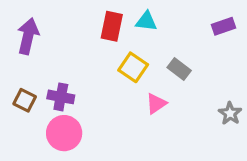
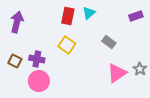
cyan triangle: (146, 21) -> (89, 13), turned -48
yellow square: (133, 67) -> (67, 45), moved
pink triangle: (156, 104) -> (117, 73), moved, size x1.5

